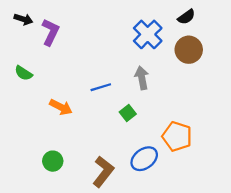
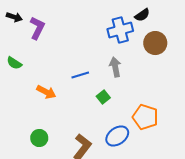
black semicircle: (186, 17) -> (142, 15), moved
blue cross: (148, 34) -> (120, 30), turned 30

